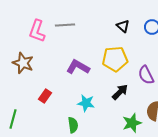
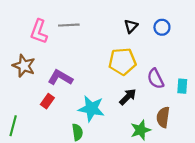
black triangle: (123, 26) -> (131, 26), turned 32
purple L-shape: (78, 67) -> (60, 78), moved
cyan star: (86, 103) -> (91, 109), size x1.4

